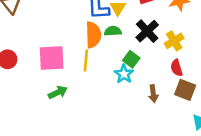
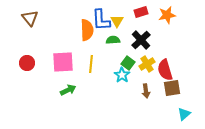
orange semicircle: (93, 35) -> (87, 30), moved
yellow cross: (174, 41) -> (147, 64), moved
red semicircle: (177, 68) -> (165, 70), size x1.5
brown square: (185, 90) -> (172, 88), turned -30

